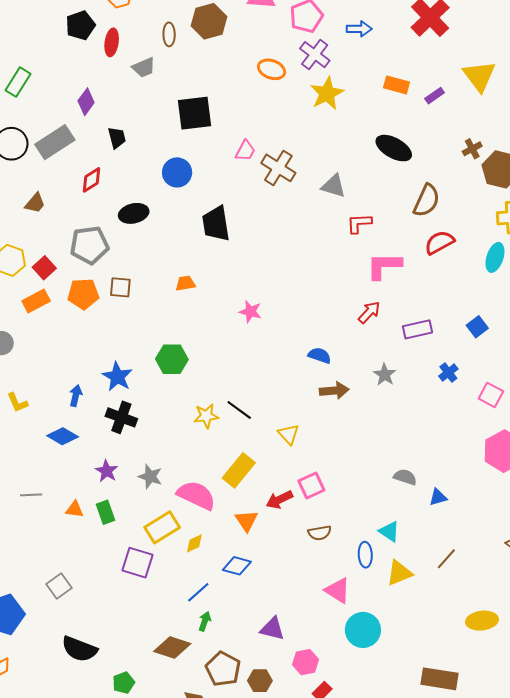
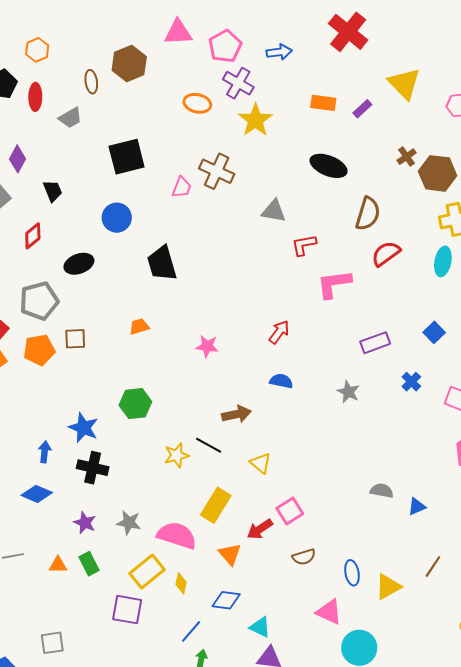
brown cross: (278, 168) -> (217, 171), moved
red arrow: (369, 312) -> (279, 332), moved
brown arrow: (334, 391) -> (236, 414), moved
cyan triangle: (389, 531) -> (260, 627), moved
yellow diamond: (194, 543) -> (181, 583), turned -45
gray square: (59, 586) -> (52, 643), turned 35

